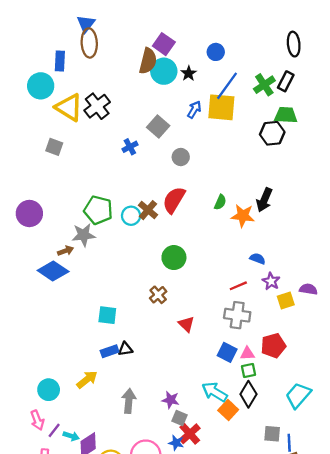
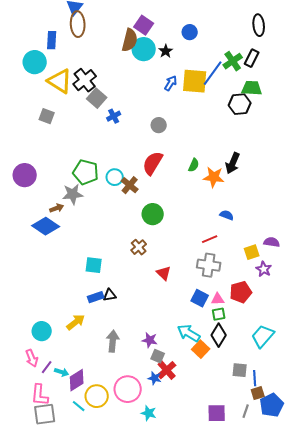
blue line: (227, 86) -> (213, 73), moved
gray square: (158, 127) -> (97, 98), moved
brown cross: (148, 210) -> (130, 185), moved
purple star: (271, 281) -> (264, 269), moved

